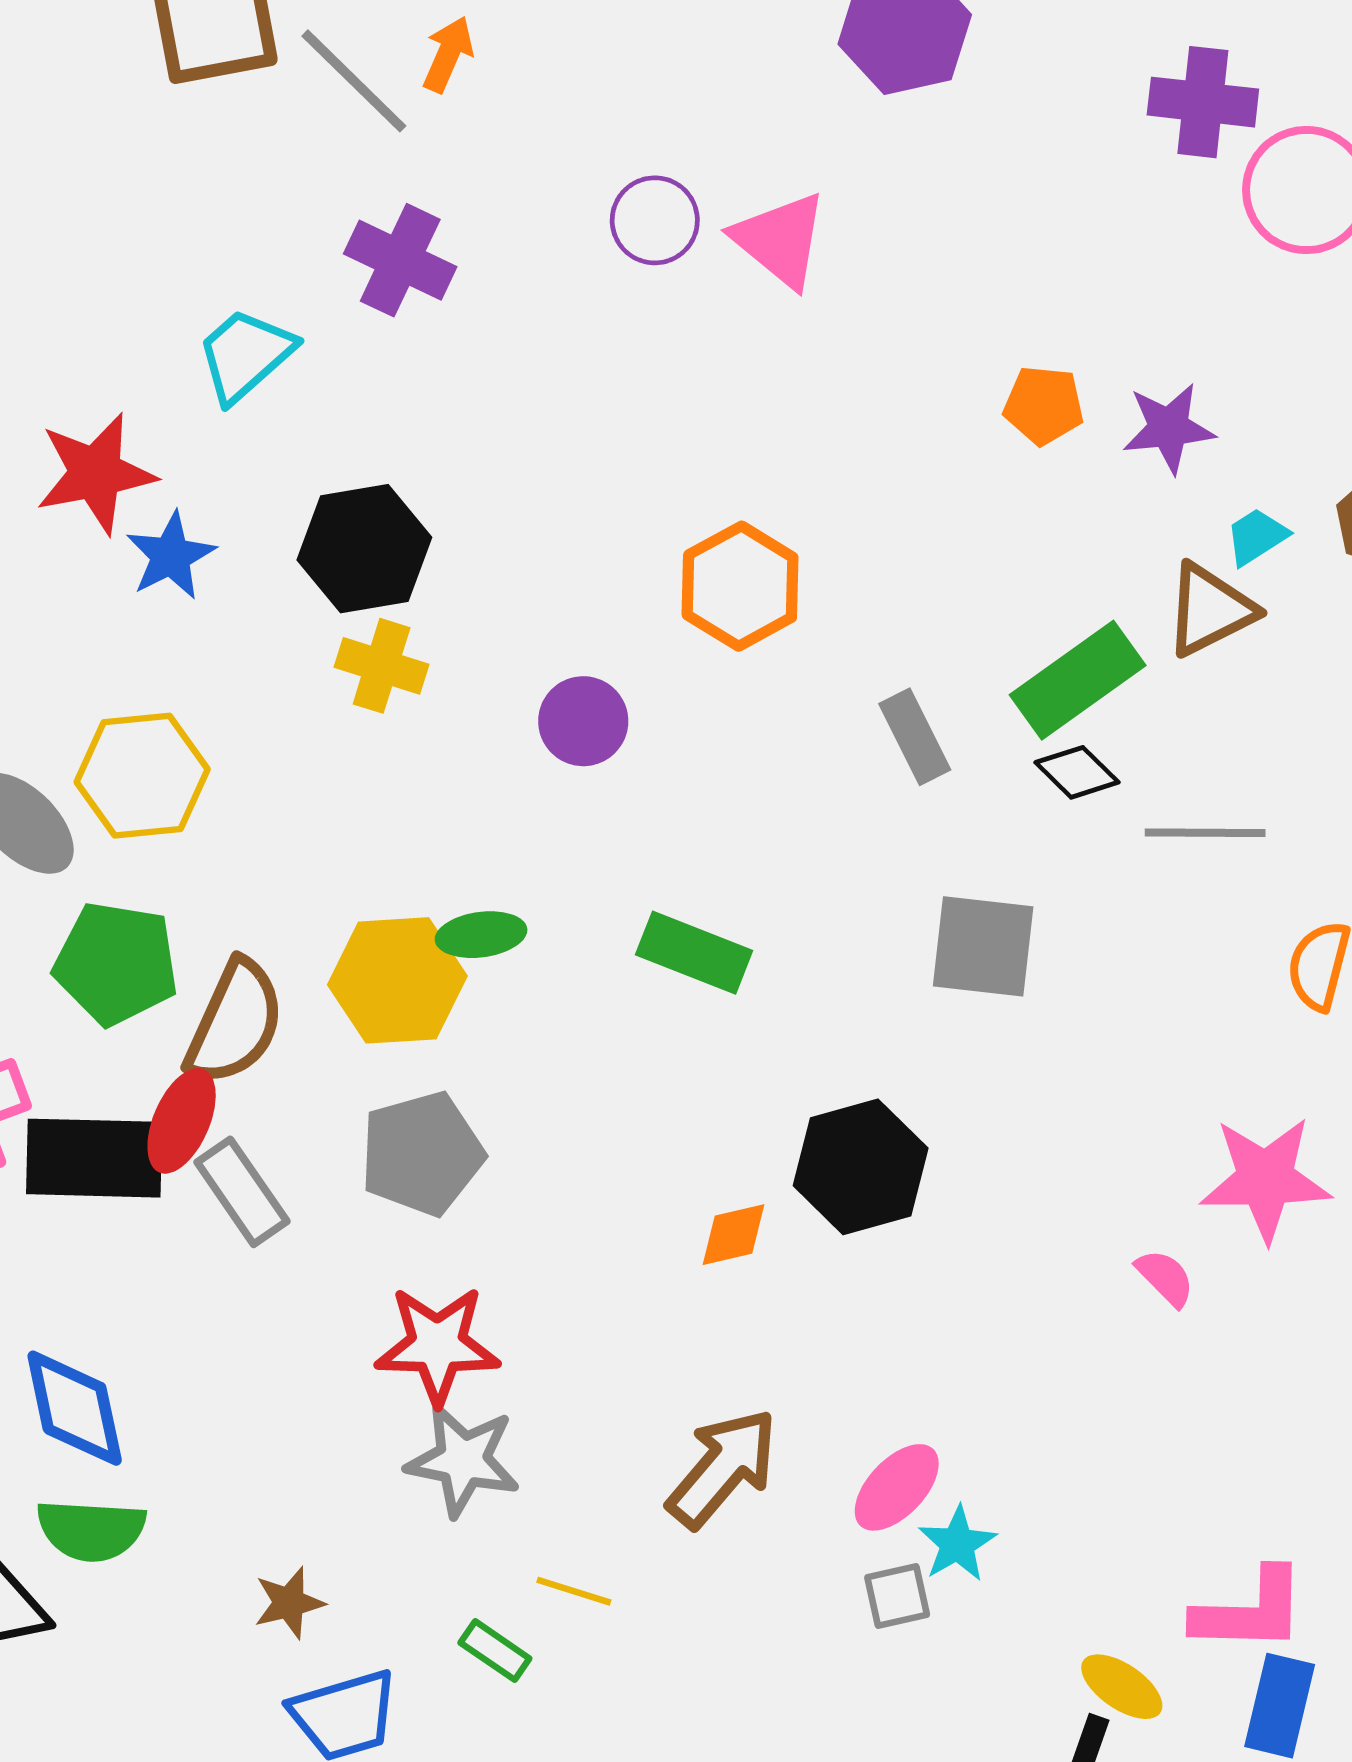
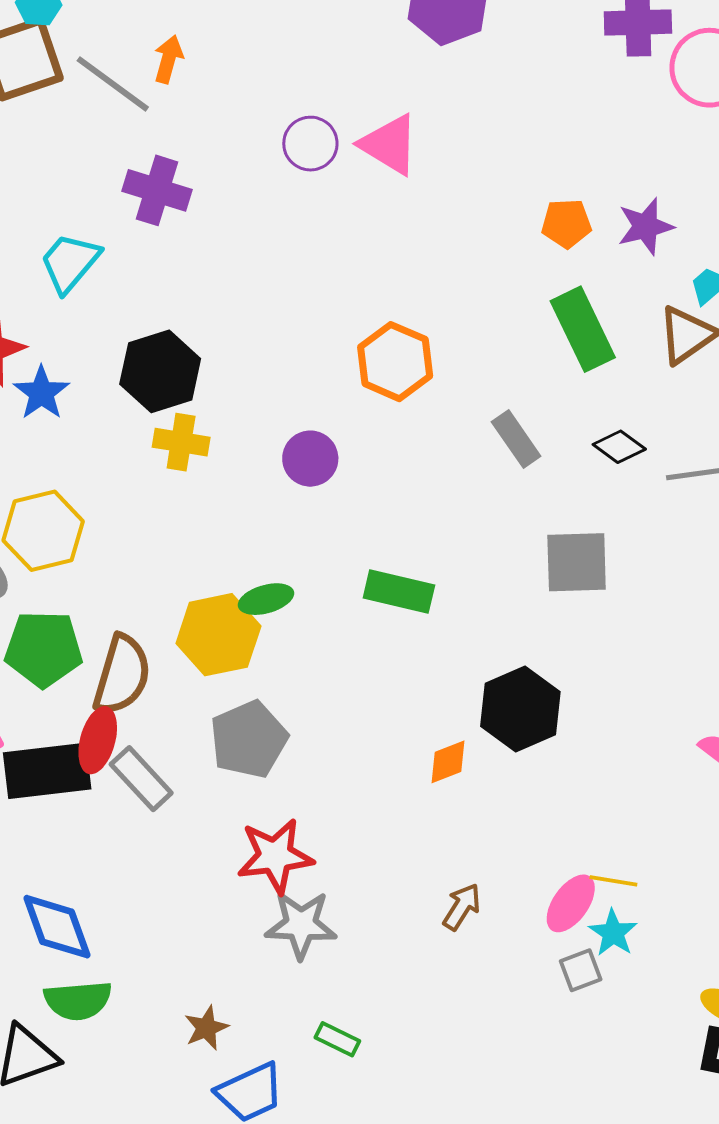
green rectangle: (1078, 680) -> (583, 329), moved, turned -72
brown arrow: (723, 1468) -> (462, 907), size x0.6
yellow line: (574, 1591) -> (613, 881), moved

